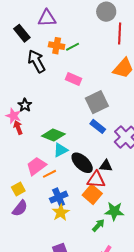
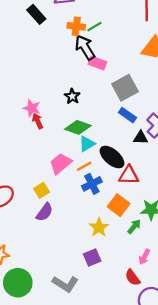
black arrow: (36, 61) -> (85, 47), moved
black star: (25, 105) -> (72, 96), moved
black triangle: (106, 166) -> (141, 138), moved
orange line: (49, 174) -> (84, 166), moved
orange square: (92, 194) -> (119, 205), moved
blue cross: (59, 197) -> (92, 184), moved
yellow star: (61, 212) -> (99, 227), moved

